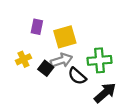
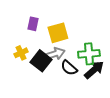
black square: (46, 68) -> (41, 61), size x1.5
black arrow: (105, 93) -> (94, 70), moved

